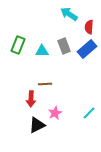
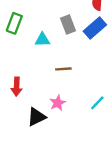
cyan triangle: (42, 51) -> (42, 40), moved
brown line: (45, 84) -> (63, 69), moved
red arrow: (31, 99) -> (17, 87), moved

